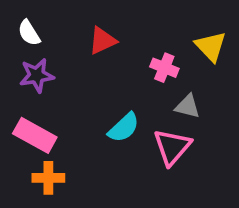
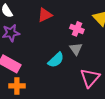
gray triangle: (188, 106) -> (76, 49), moved, turned 40
pink triangle: (172, 147) -> (90, 78), moved

